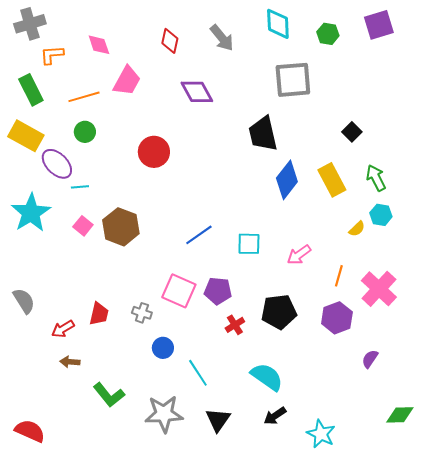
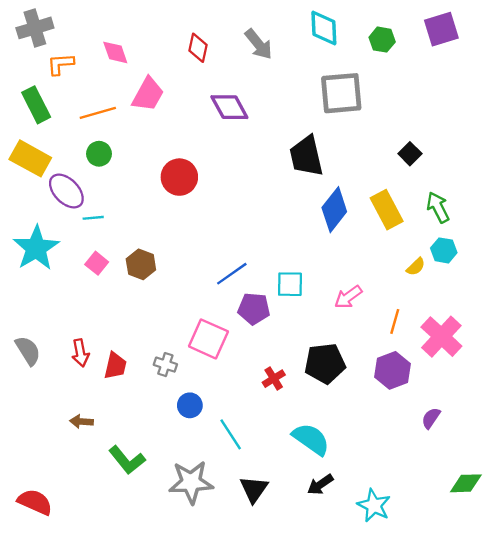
brown hexagon: (121, 227) -> (141, 264), size x0.7
purple pentagon: (218, 291) -> (254, 309), moved
red arrow: (63, 329) -> (80, 353), moved, turned -70

